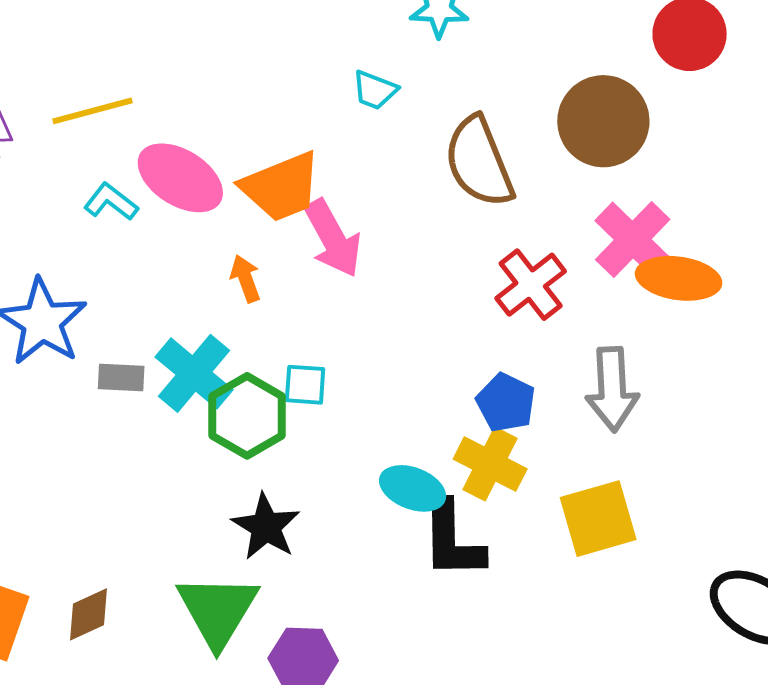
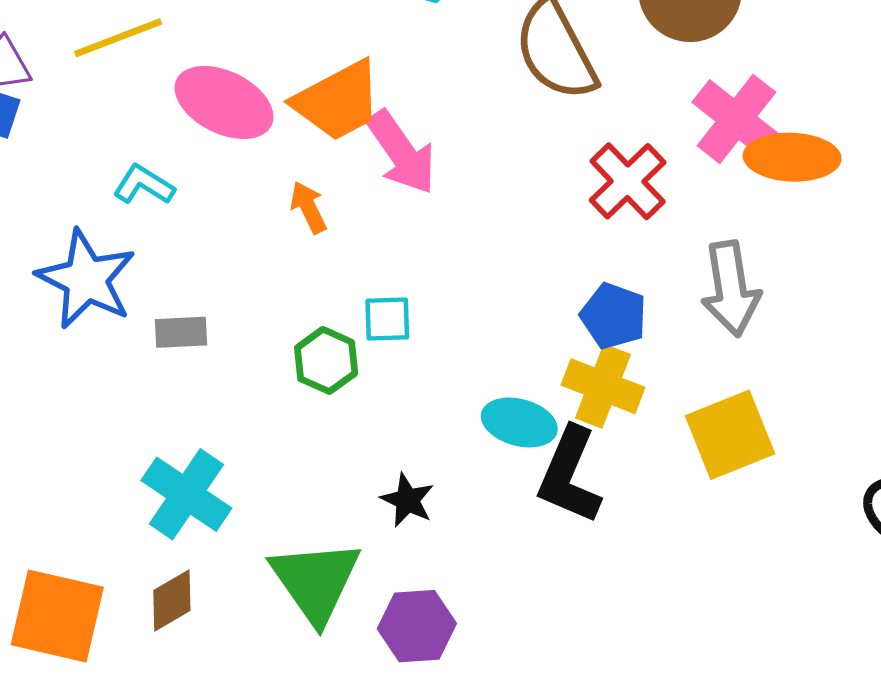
cyan L-shape: (111, 202) -> (144, 185), moved
cyan cross: (194, 373) -> (186, 494), moved
green hexagon: (247, 416) -> (326, 360), size x0.7
black star: (266, 527) -> (407, 500), moved, size x0.7
black L-shape: (452, 540) -> (569, 475), turned 30

